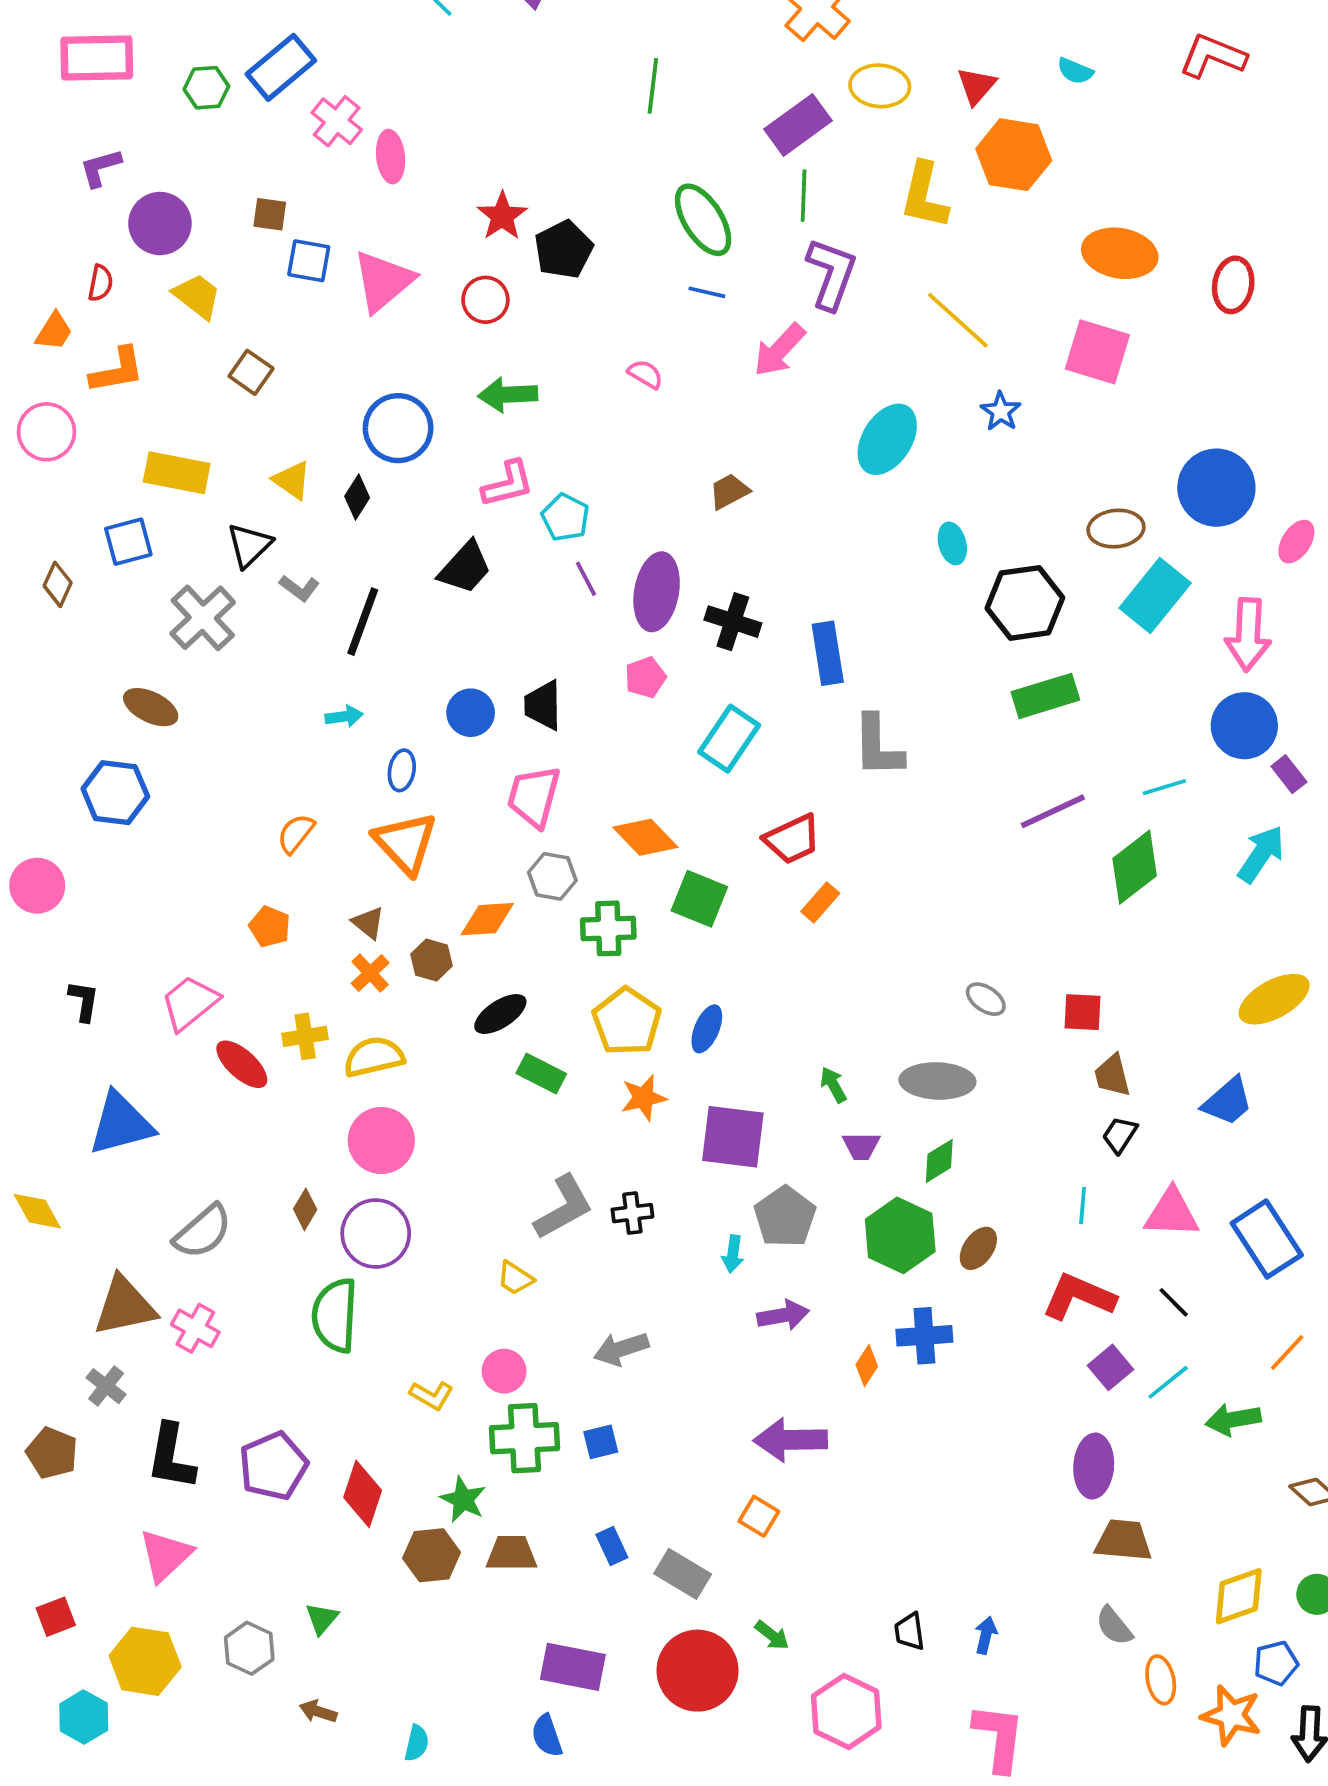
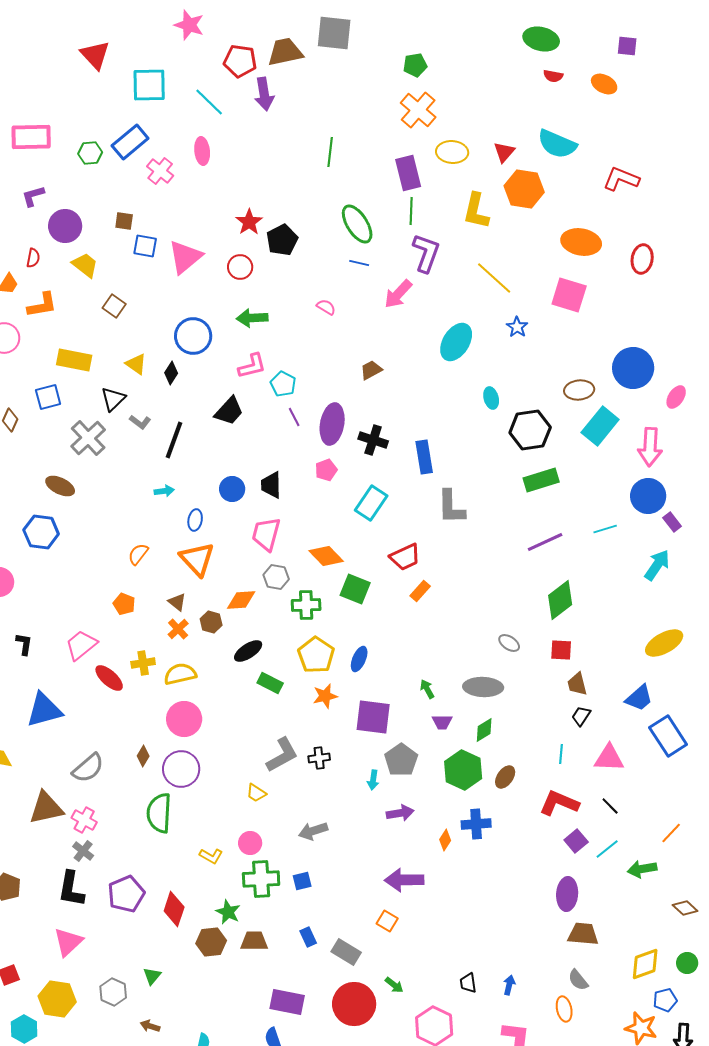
red L-shape: (1213, 56) -> (621, 179), moved
cyan semicircle: (1075, 71) -> (557, 144), size x2.0
purple rectangle: (798, 125) -> (408, 173), turned -68
pink ellipse: (391, 157) -> (202, 151), moved
green diamond: (1135, 867) -> (560, 600), moved
blue rectangle: (1267, 1239) -> (668, 736), moved
gray cross: (106, 1386) -> (83, 851), moved
orange ellipse: (1161, 1680) -> (564, 1009), moved

